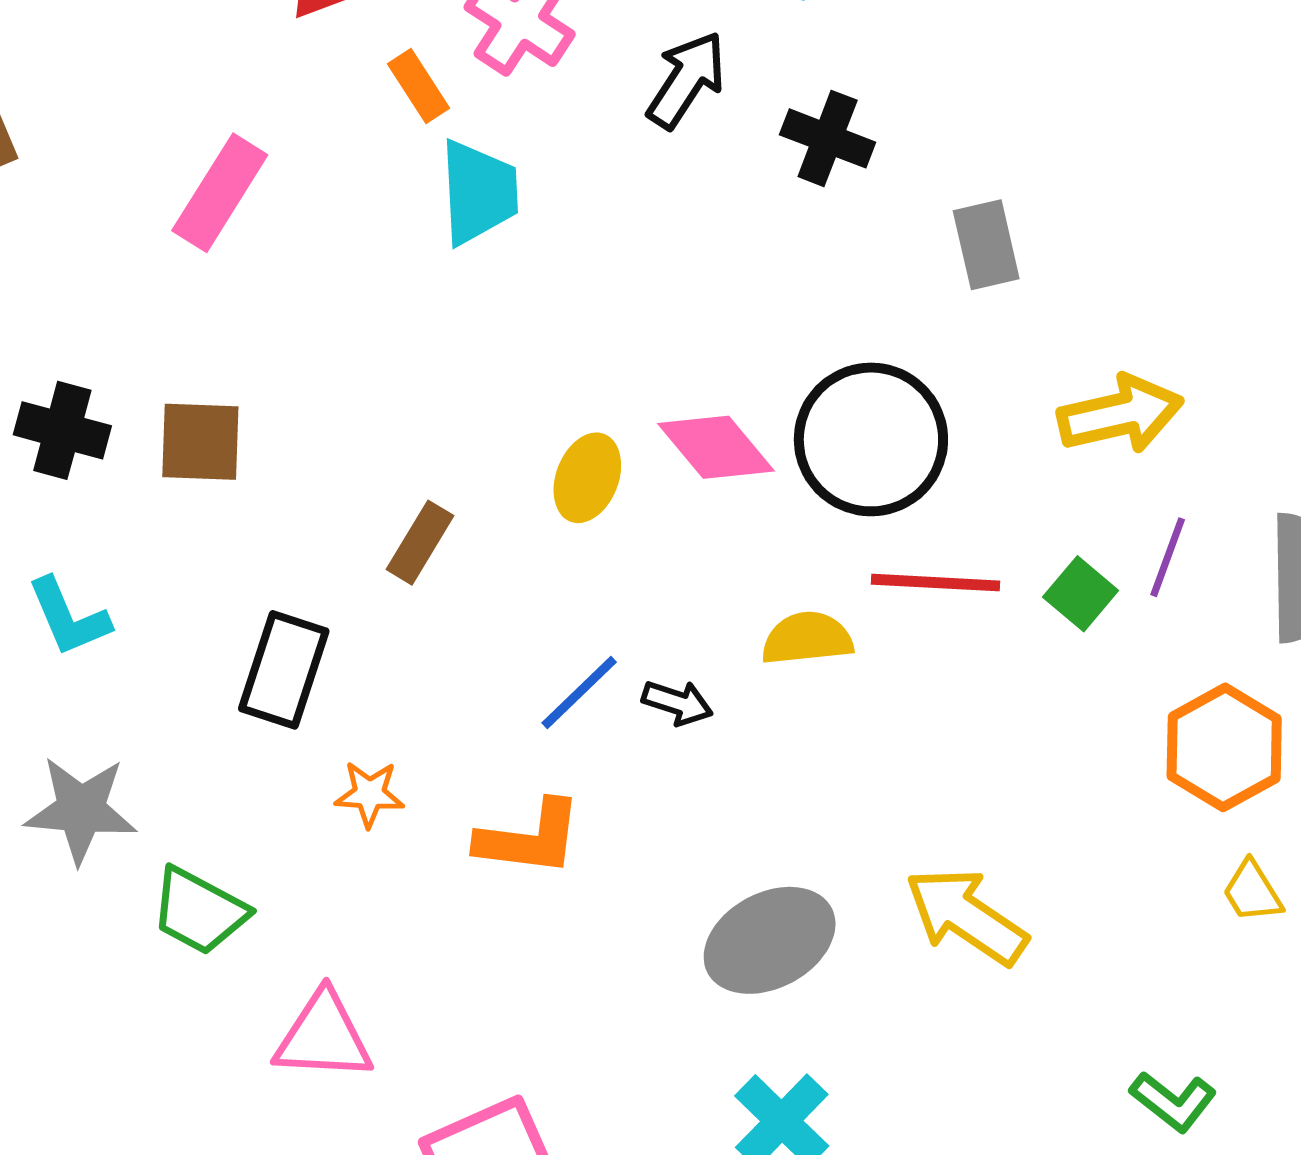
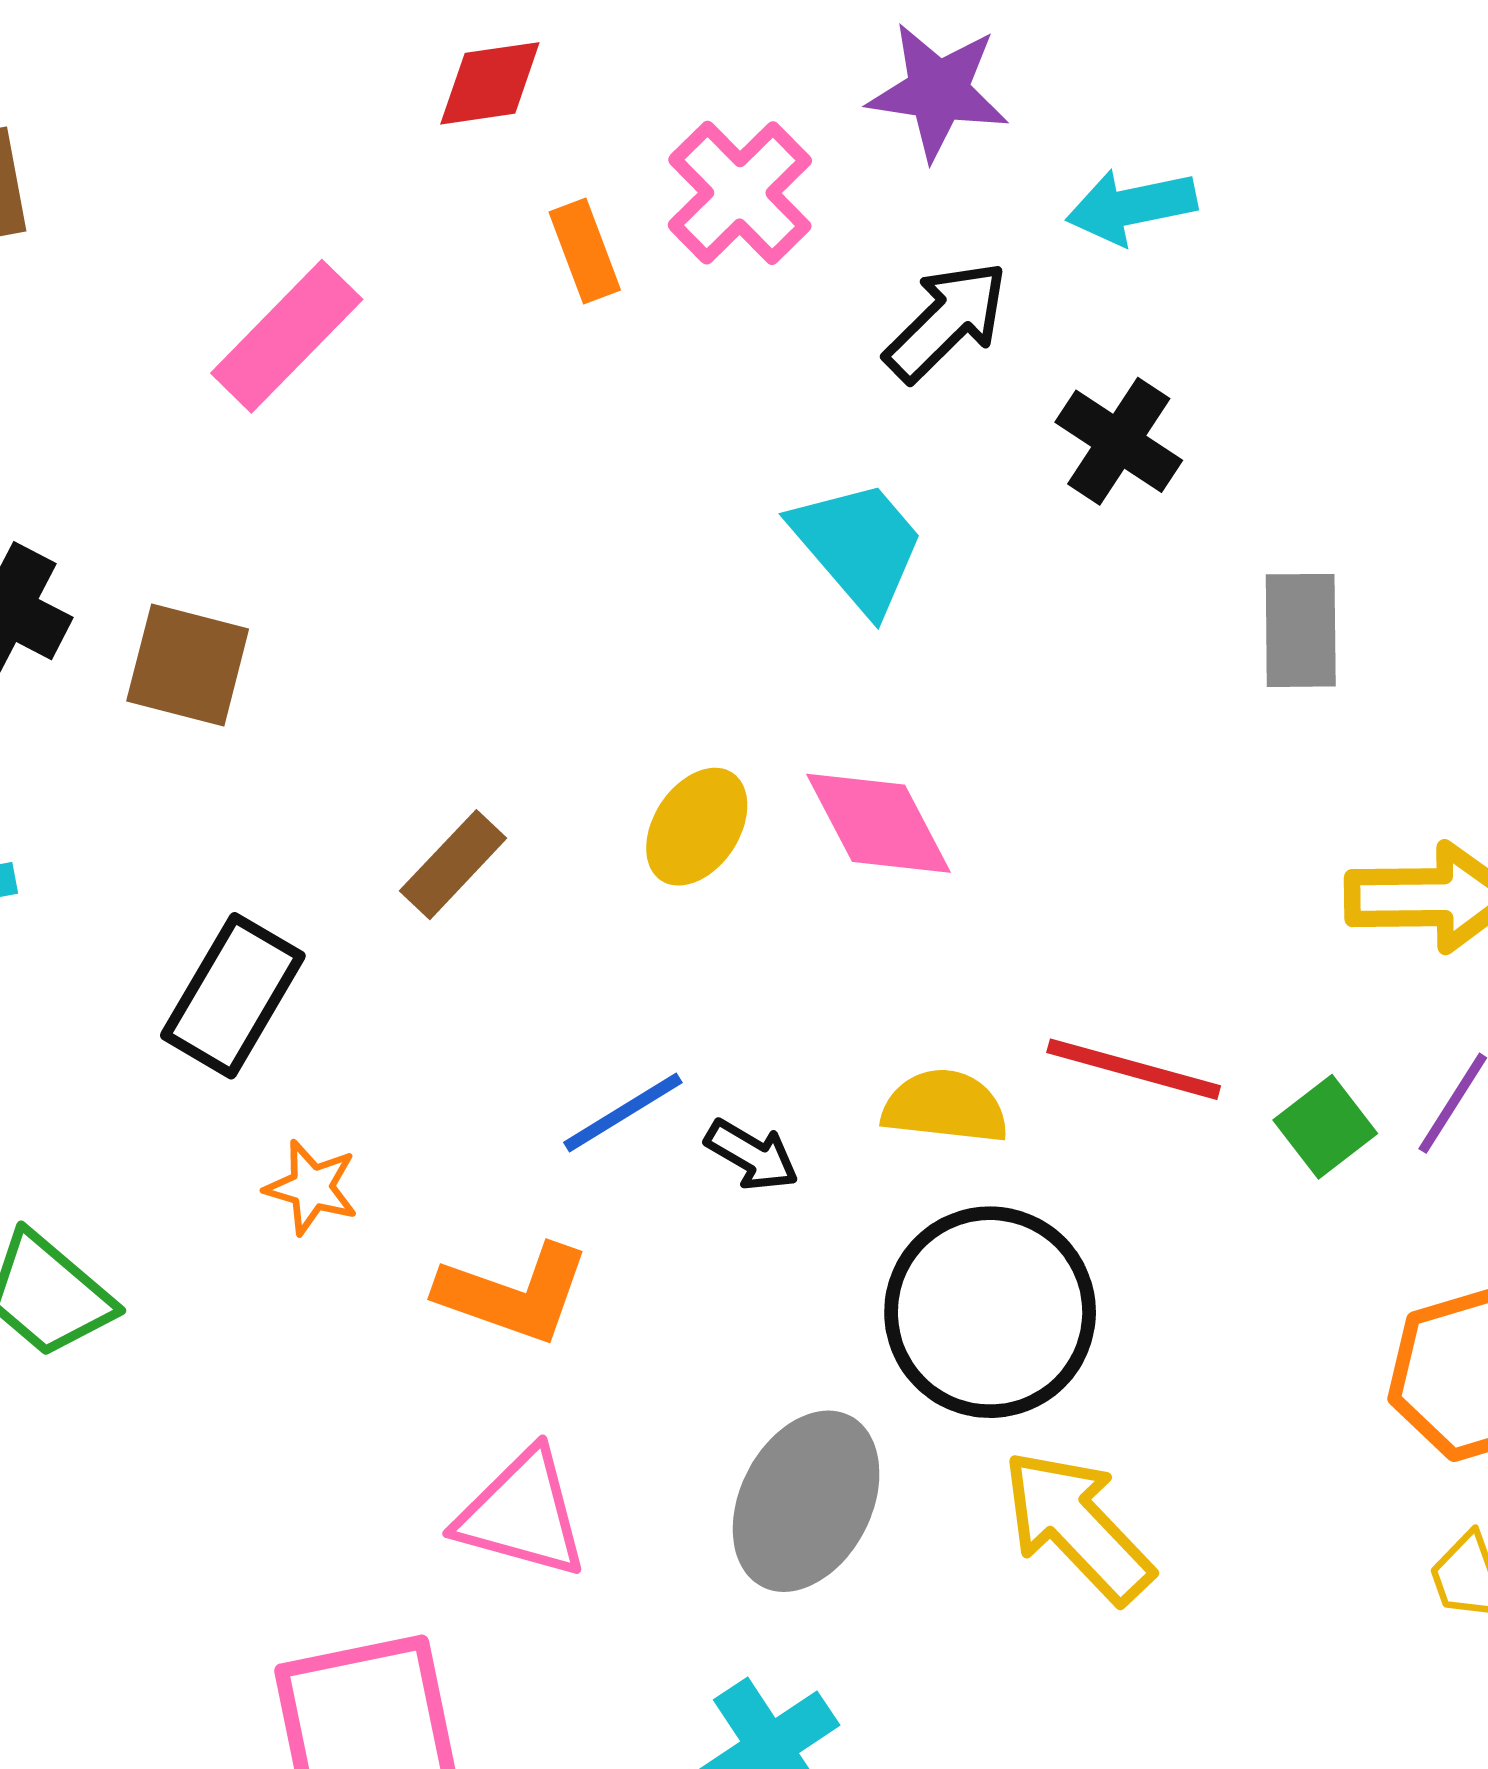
cyan trapezoid: (479, 192) -> (858, 546), moved, turned -50
black circle: (871, 439) -> (990, 1312), moved
gray ellipse: (770, 940) -> (806, 1501), turned -47
pink triangle: (323, 1036) -> (522, 1514), moved

